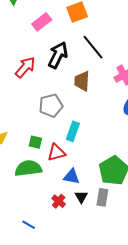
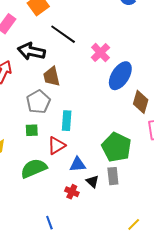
black arrow: (58, 55) -> (31, 51), turned -88
brown trapezoid: (82, 81) -> (52, 76), moved
green square: (35, 142) -> (32, 130), moved
blue line: (29, 225) -> (49, 223), turned 56

